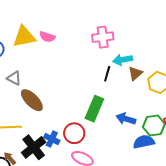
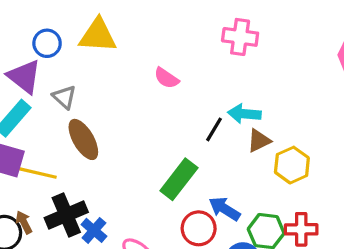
pink semicircle: (47, 37) -> (166, 78), moved
pink cross: (103, 37) -> (240, 37), moved
red circle: (74, 133) -> (199, 228), moved
blue cross: (52, 139) -> (94, 230), moved

